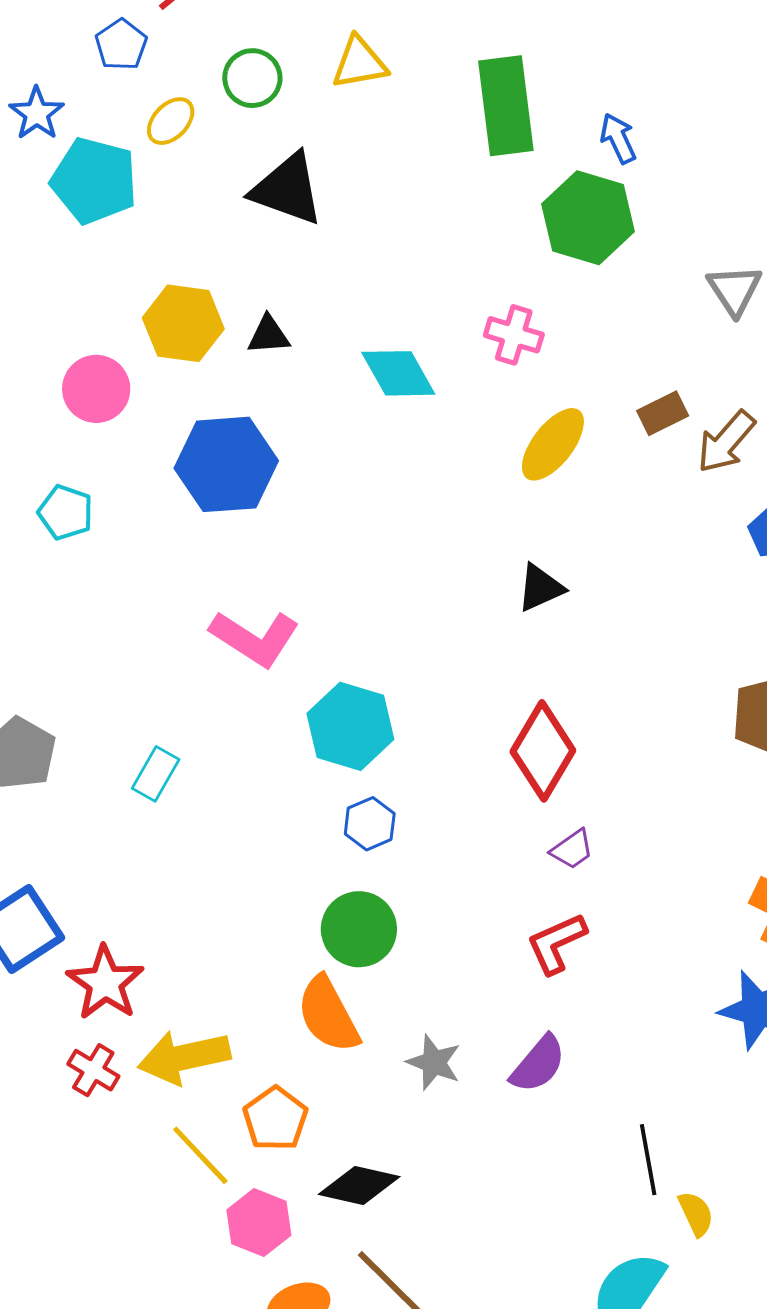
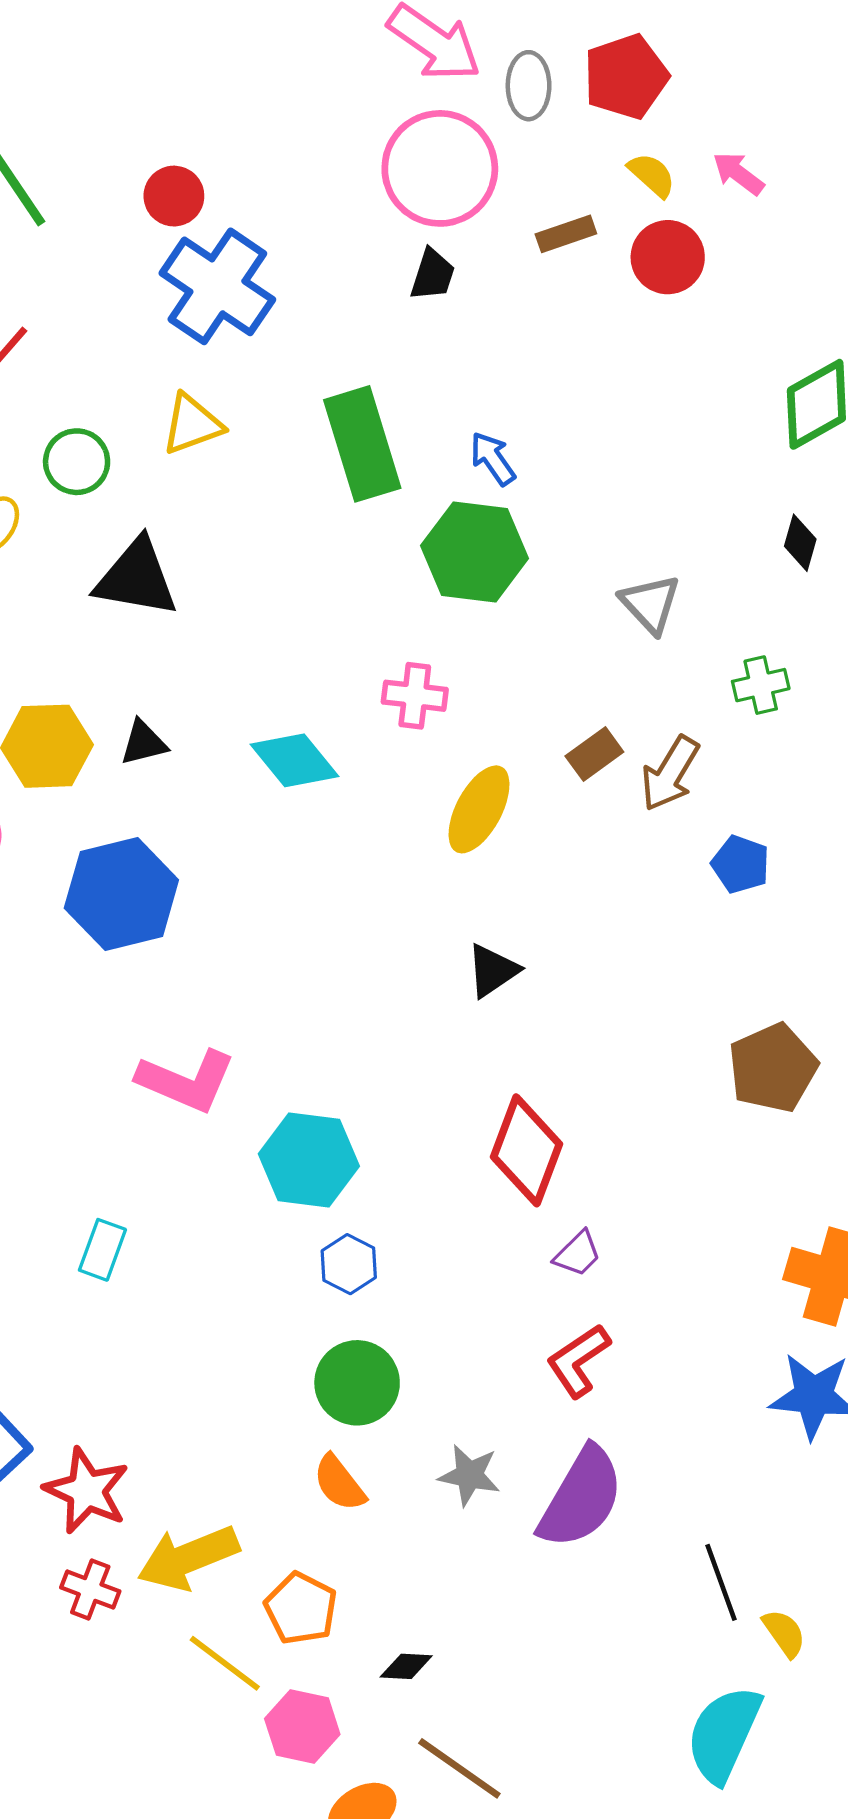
orange semicircle: (328, 1015) -> (339, 1483), size x0.7
gray star: (434, 1062) -> (469, 1475), moved
purple semicircle: (538, 1064) -> (581, 1498), size x1.5
black diamond: (359, 1186) -> (406, 1666), size x0.6

